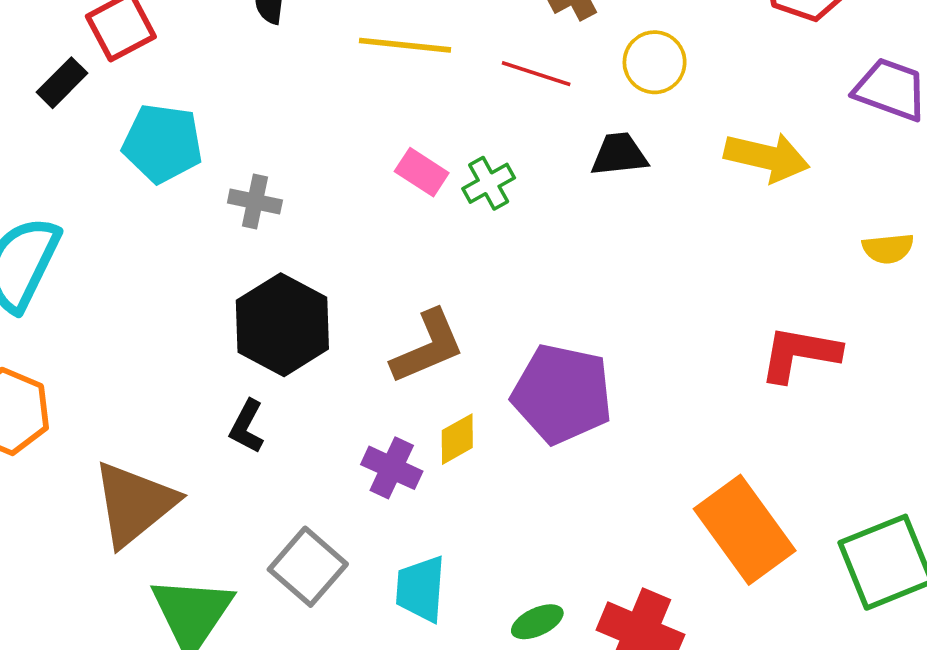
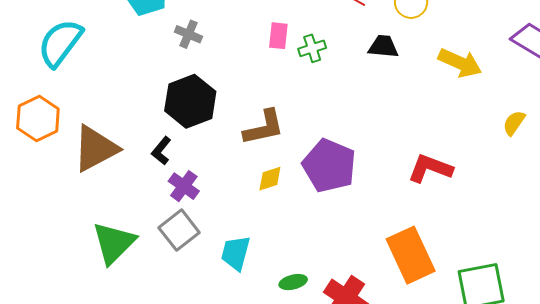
pink rectangle: (422, 172) -> (278, 36), turned 52
yellow semicircle: (888, 248) -> (514, 123), turned 120
red L-shape: (800, 354) -> (430, 168), moved
purple cross: (392, 468) -> (184, 186), moved
brown triangle: (134, 504) -> (95, 149), moved

